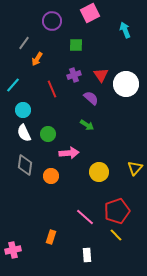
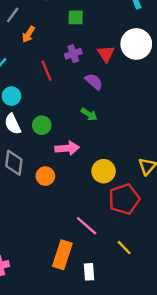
white circle: (126, 84) -> (136, 44), moved
red pentagon: (117, 211) -> (124, 199), moved
orange rectangle: (51, 237) -> (62, 255), moved, size x1.6

